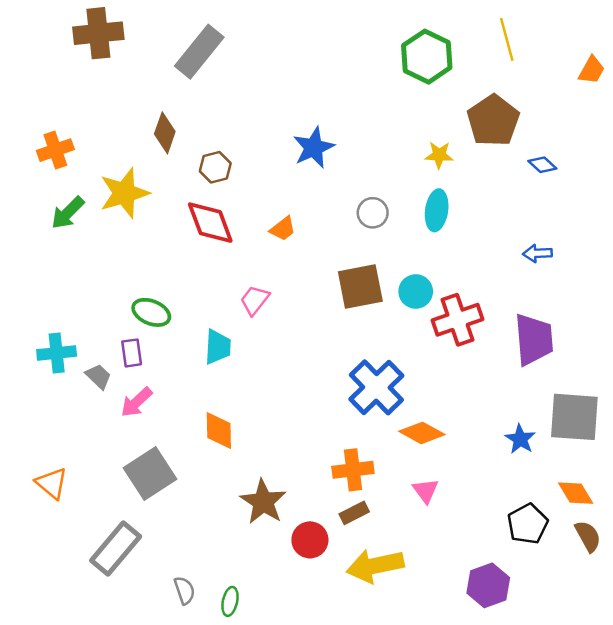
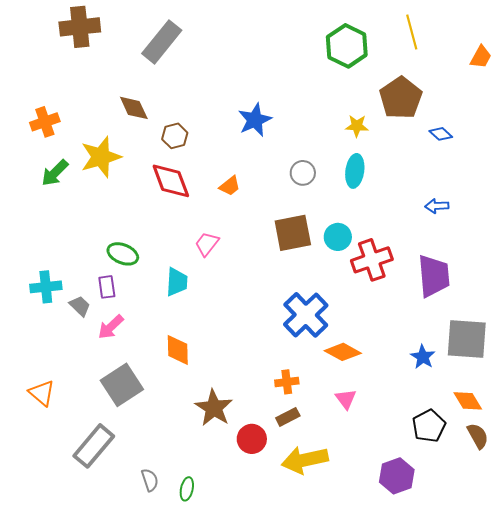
brown diamond: (165, 133) -> (134, 108), turned -44
orange cross: (353, 470) -> (287, 382), size x0.7

